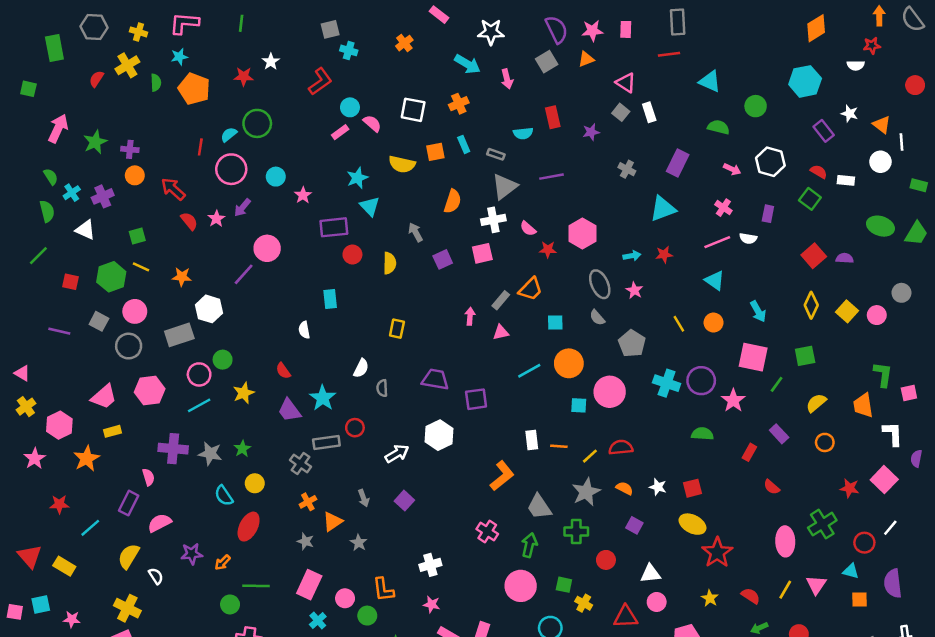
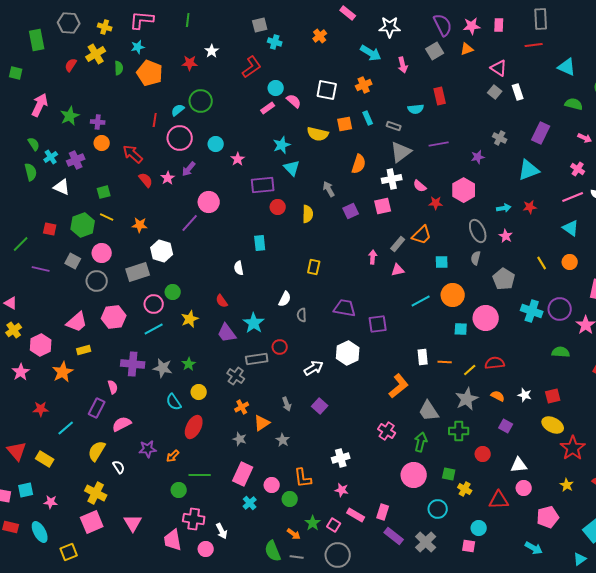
purple star: (591, 132) -> (478, 157), moved
green line: (38, 256) -> (21, 244), moved
gray semicircle: (597, 318) -> (476, 258), turned 56

